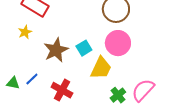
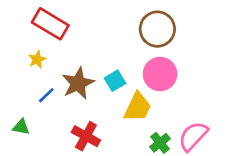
blue line: (32, 79) -> (46, 95), moved

